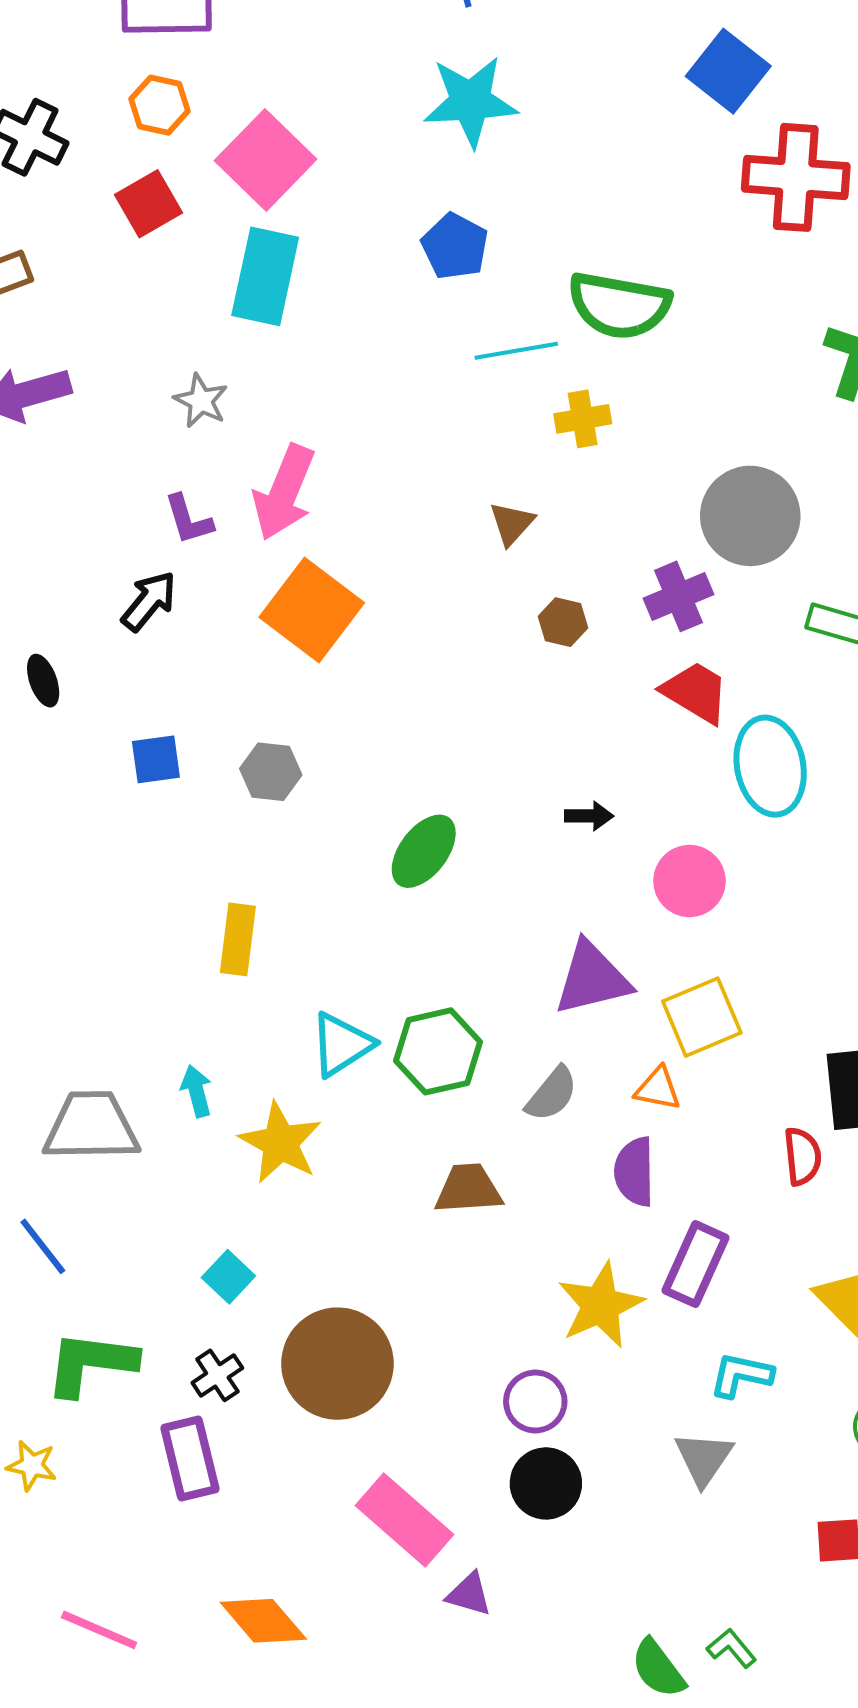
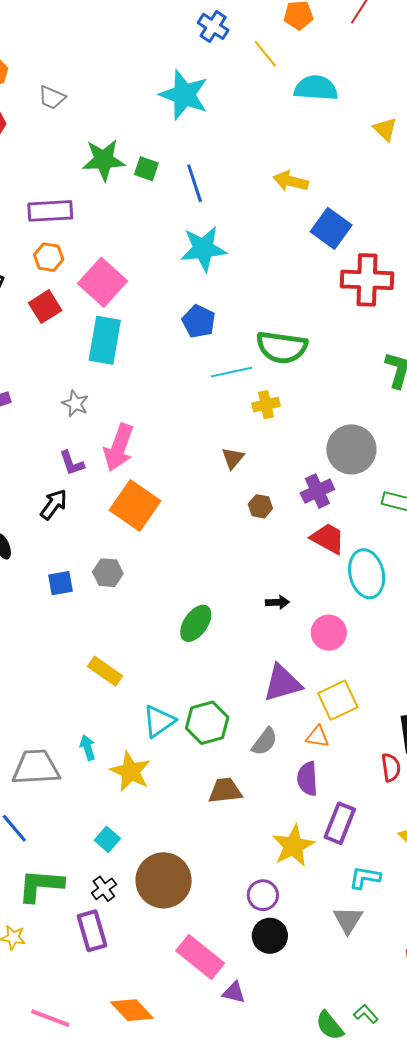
gray hexagon: (271, 772) -> (108, 573), moved
yellow rectangle: (238, 939) -> (105, 671), turned -60

